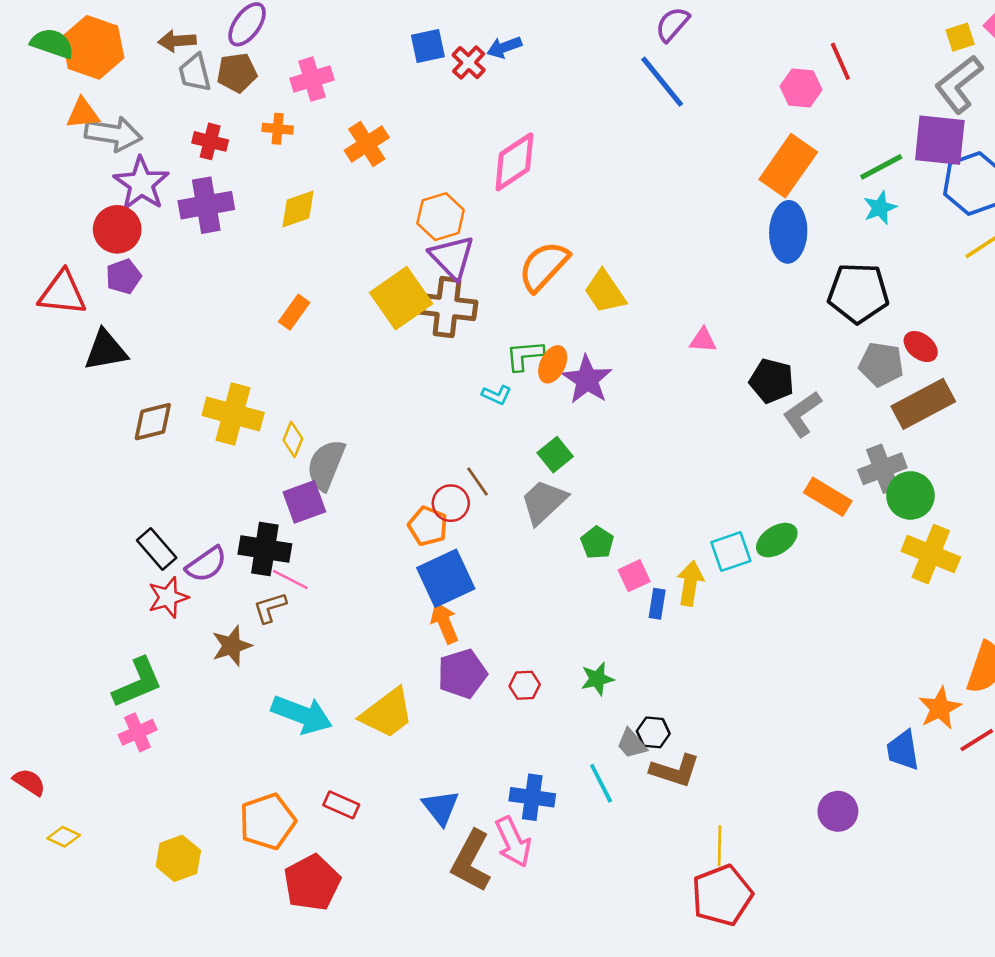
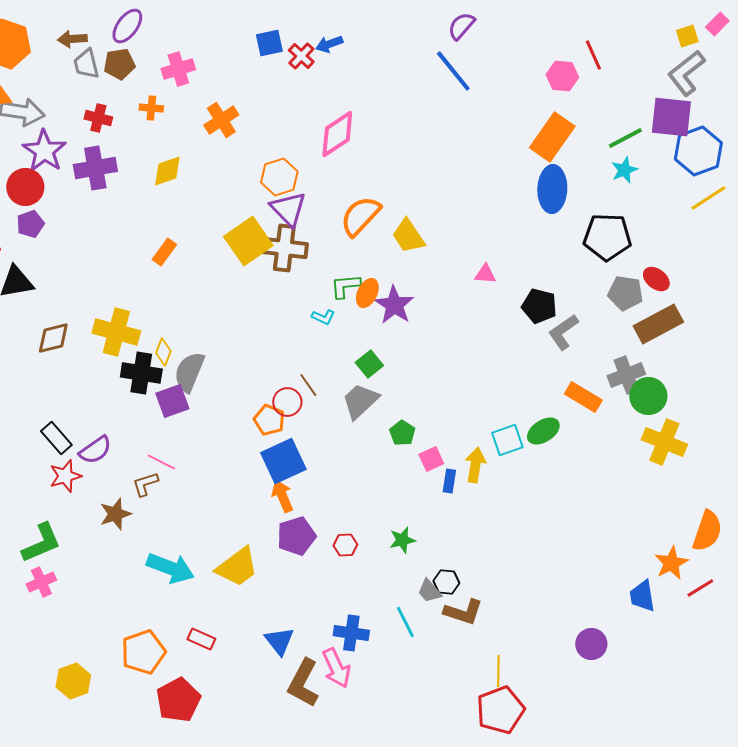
black cross: (265, 549) -> (141, 373), moved

